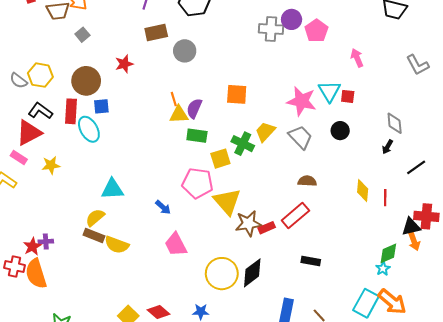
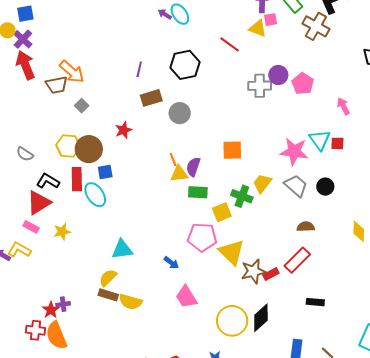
yellow hexagon: (40, 75) -> (68, 146), moved
black circle: (340, 131) -> (325, 187), moved

